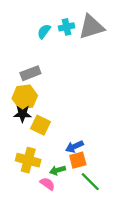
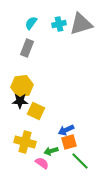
cyan semicircle: (44, 31) -> (31, 23), moved
gray rectangle: (30, 73) -> (27, 48), moved, turned -48

